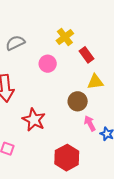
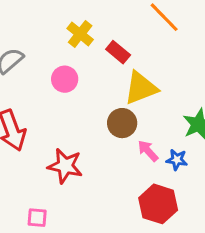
yellow triangle: (95, 82) -> (141, 88), size x1.4
red hexagon: (67, 158) -> (158, 204), moved

